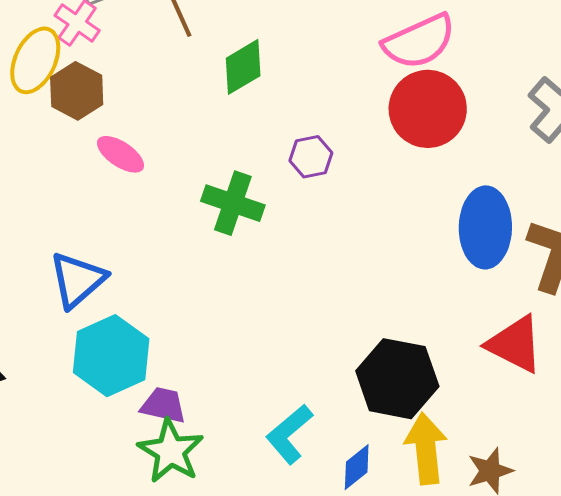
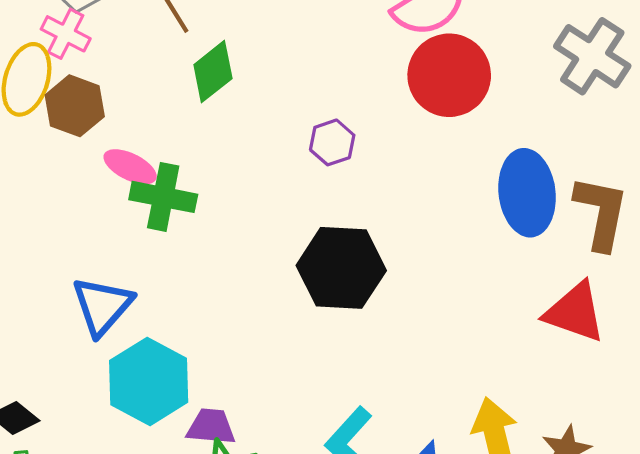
green diamond: (243, 67) -> (213, 72), moved
green cross: (233, 203) -> (163, 197), moved
black hexagon: (397, 379) -> (341, 268), moved

